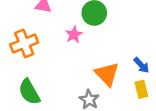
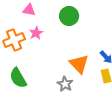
pink star: (74, 35) -> (36, 33), moved

